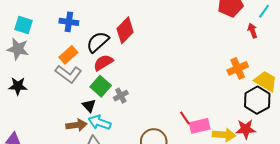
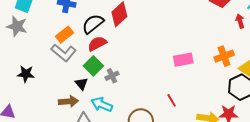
black star: (18, 86) -> (26, 74), moved
cyan arrow: (99, 122) -> (102, 104), moved
pink rectangle: (200, 126) -> (183, 60), moved

